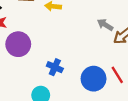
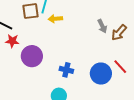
gray arrow: (105, 25) -> (102, 26), turned -136

